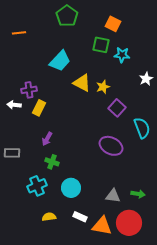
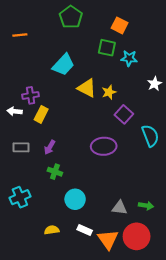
purple ellipse: (111, 146) -> (104, 146), moved, turned -30
gray rectangle: (12, 153) -> (21, 147), moved
cyan cross: (37, 186) -> (20, 197), moved
orange triangle: (102, 226) -> (108, 240), turned 45

